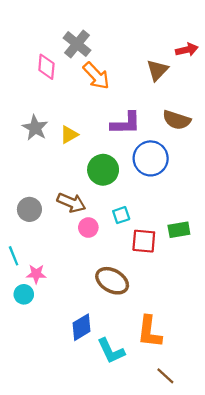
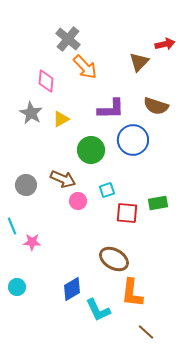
pink diamond: (46, 67) -> (46, 81), moved
brown ellipse: (112, 281) -> (114, 259), moved
cyan circle: (24, 294) -> (17, 287), moved

